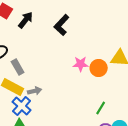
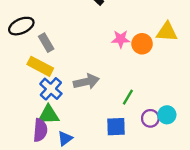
gray arrow: (35, 91) -> (86, 82), moved, size x1.5
green line: (101, 108) -> (128, 97), moved

